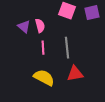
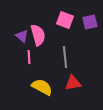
pink semicircle: (40, 26) -> (38, 35), size x1.5
pink line: (43, 48) -> (29, 57), moved

